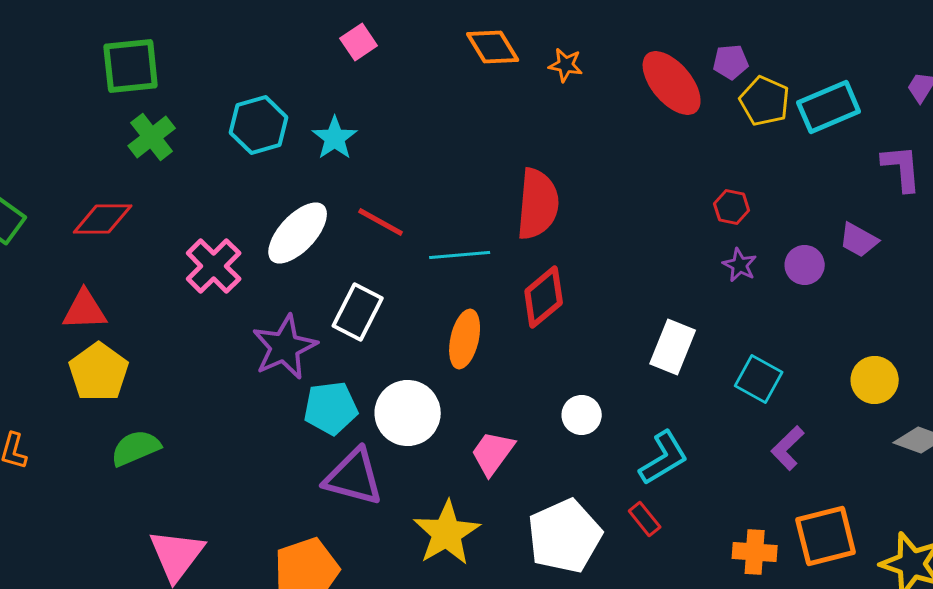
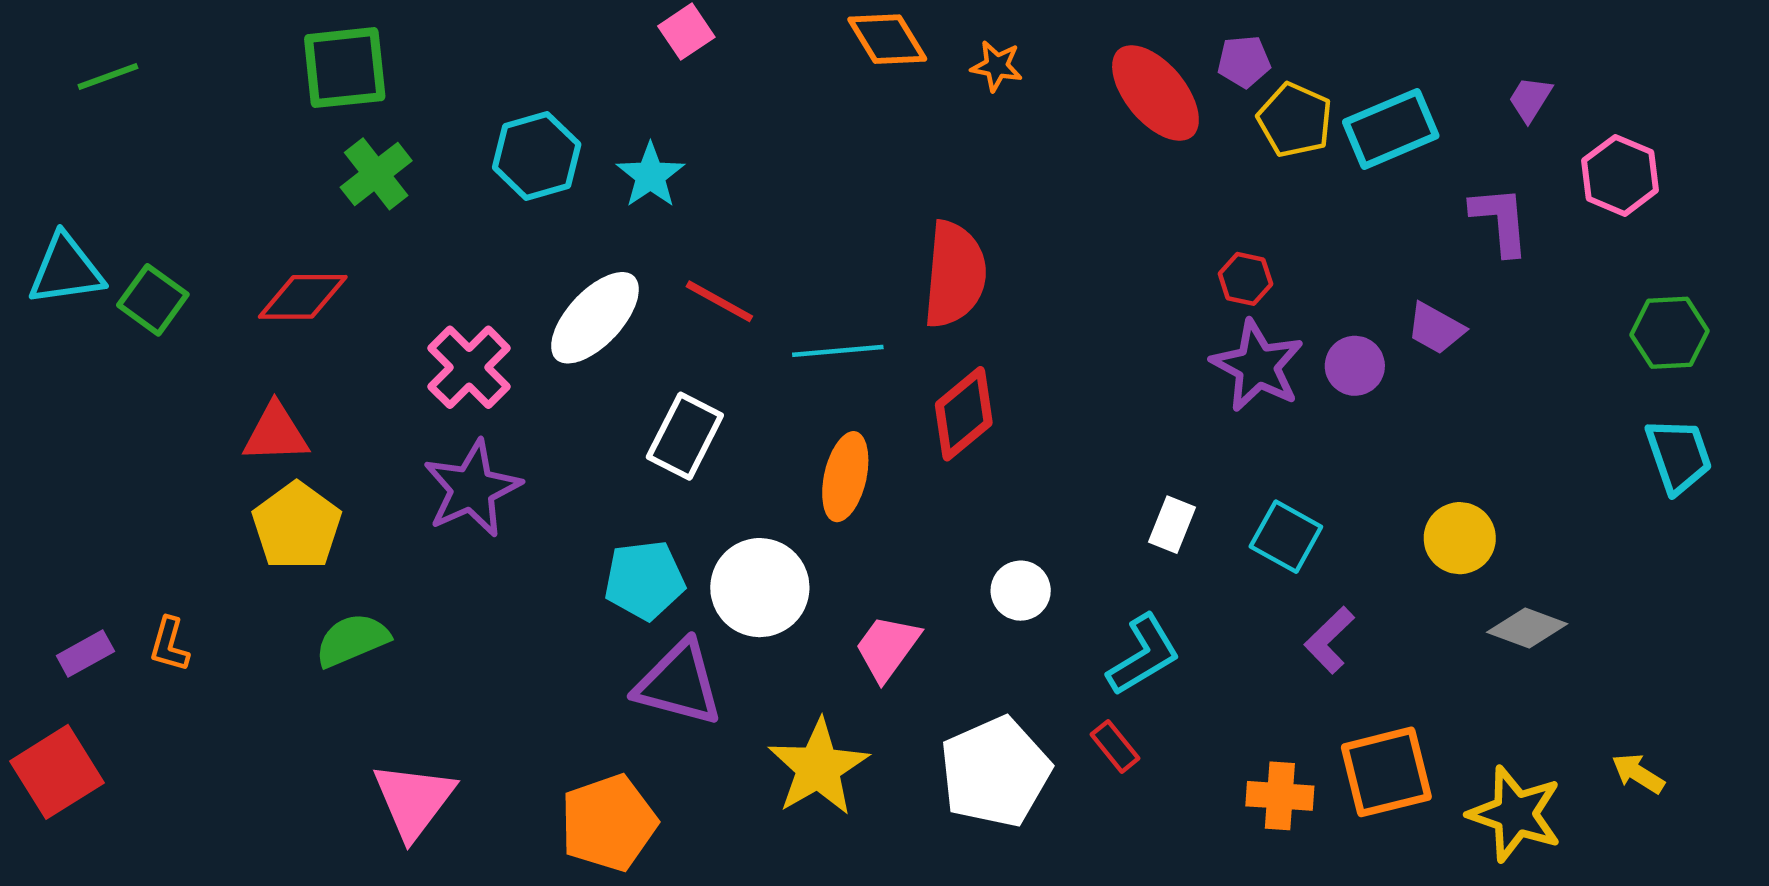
purple star: (740, 265) -> (1257, 366), size x1.8
purple star: (285, 347) -> (472, 489), moved
white rectangle: (673, 347) -> (1172, 525), moved, size x0.7

